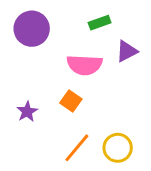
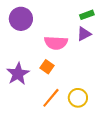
green rectangle: (100, 23) -> (87, 15), moved
purple star: (27, 112) -> (18, 74), size x1.6

